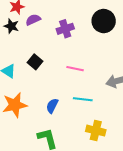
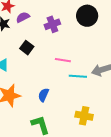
black square: (35, 62) -> (27, 48), moved
cyan line: (83, 99) -> (78, 76), moved

